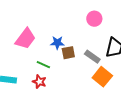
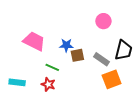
pink trapezoid: (25, 39) -> (34, 41), turned -100
orange square: (102, 77) -> (112, 79), turned 30

